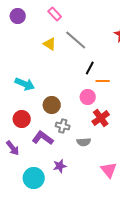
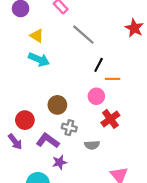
yellow triangle: (50, 44) -> (37, 36), moved
cyan arrow: (25, 84) -> (39, 59), moved
purple arrow: (13, 148) -> (15, 142), moved
purple star: (60, 166) -> (60, 162), moved

